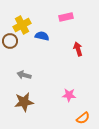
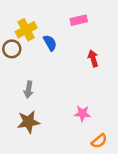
blue semicircle: (42, 36) -> (50, 43), turned 48
gray arrow: (24, 75) -> (29, 90), turned -96

